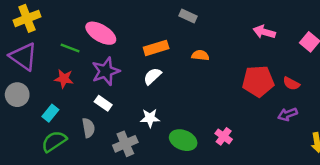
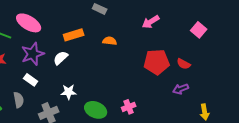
pink arrow: (264, 32) -> (151, 22), moved, turned -48
white semicircle: (152, 76) -> (61, 58), moved
pink cross: (224, 136) -> (129, 107), turned 32

